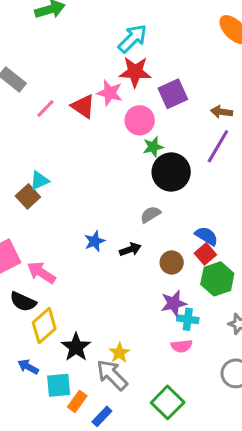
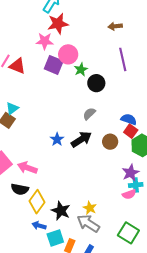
purple square: (173, 94) -> (54, 65), moved, turned -30
red triangle: (83, 106) -> (17, 66), moved
brown arrow: (222, 112) -> (115, 26), moved
purple line: (218, 146) -> (123, 59), turned -30
black circle: (171, 172) -> (96, 83), size x0.7
black arrow: (130, 249) -> (81, 139), size x1.5
purple star: (174, 303) -> (131, 173), moved
cyan cross: (188, 319) -> (136, 185), moved
blue arrow: (28, 367) -> (39, 226), moved

